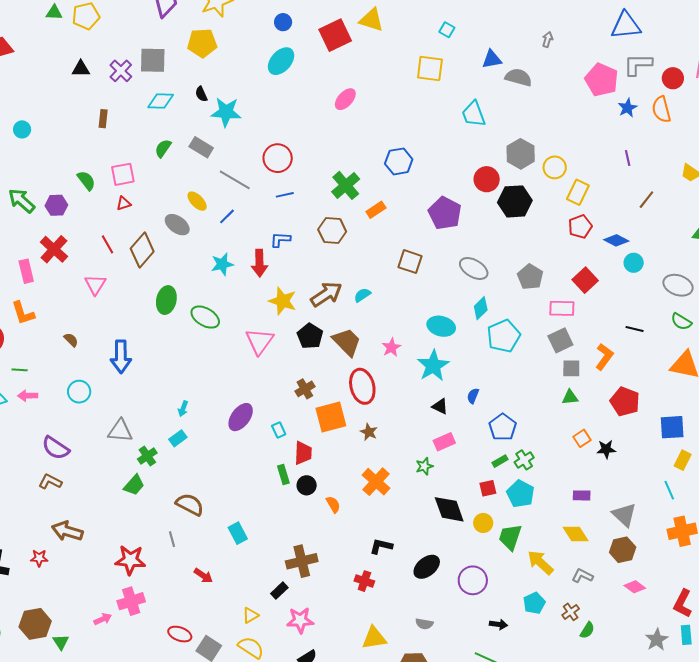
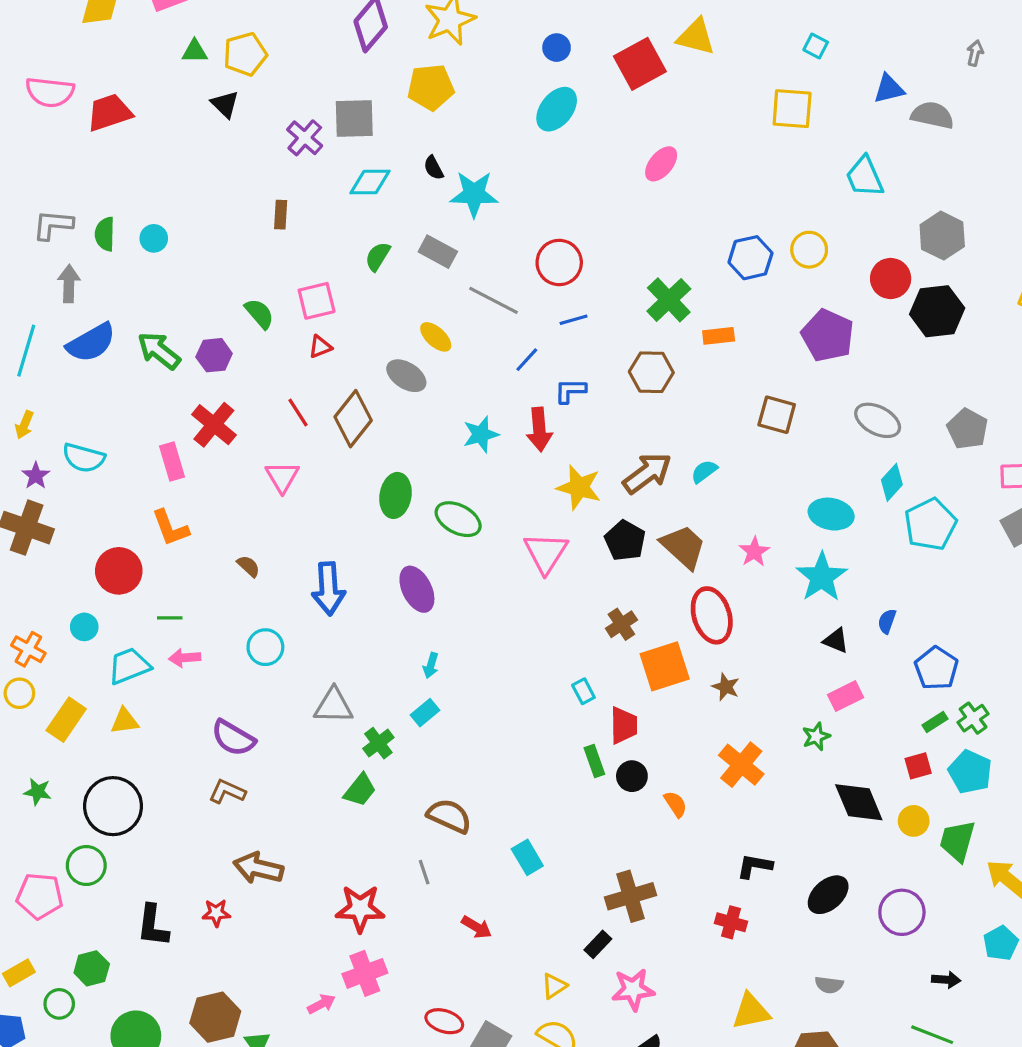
black triangle: (81, 69) -> (225, 104), moved, turned 48
yellow circle: (555, 167) -> (809, 250), moved
orange rectangle: (376, 210) -> (719, 336), turned 30
blue line: (227, 216) -> (527, 360), moved
purple ellipse: (241, 417) -> (417, 589), moved, turned -60

